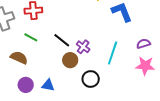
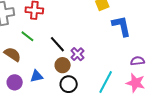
cyan line: (113, 53) -> (106, 82), moved
black circle: (91, 79) -> (69, 84), moved
blue triangle: (48, 85) -> (37, 76), moved, turned -32

